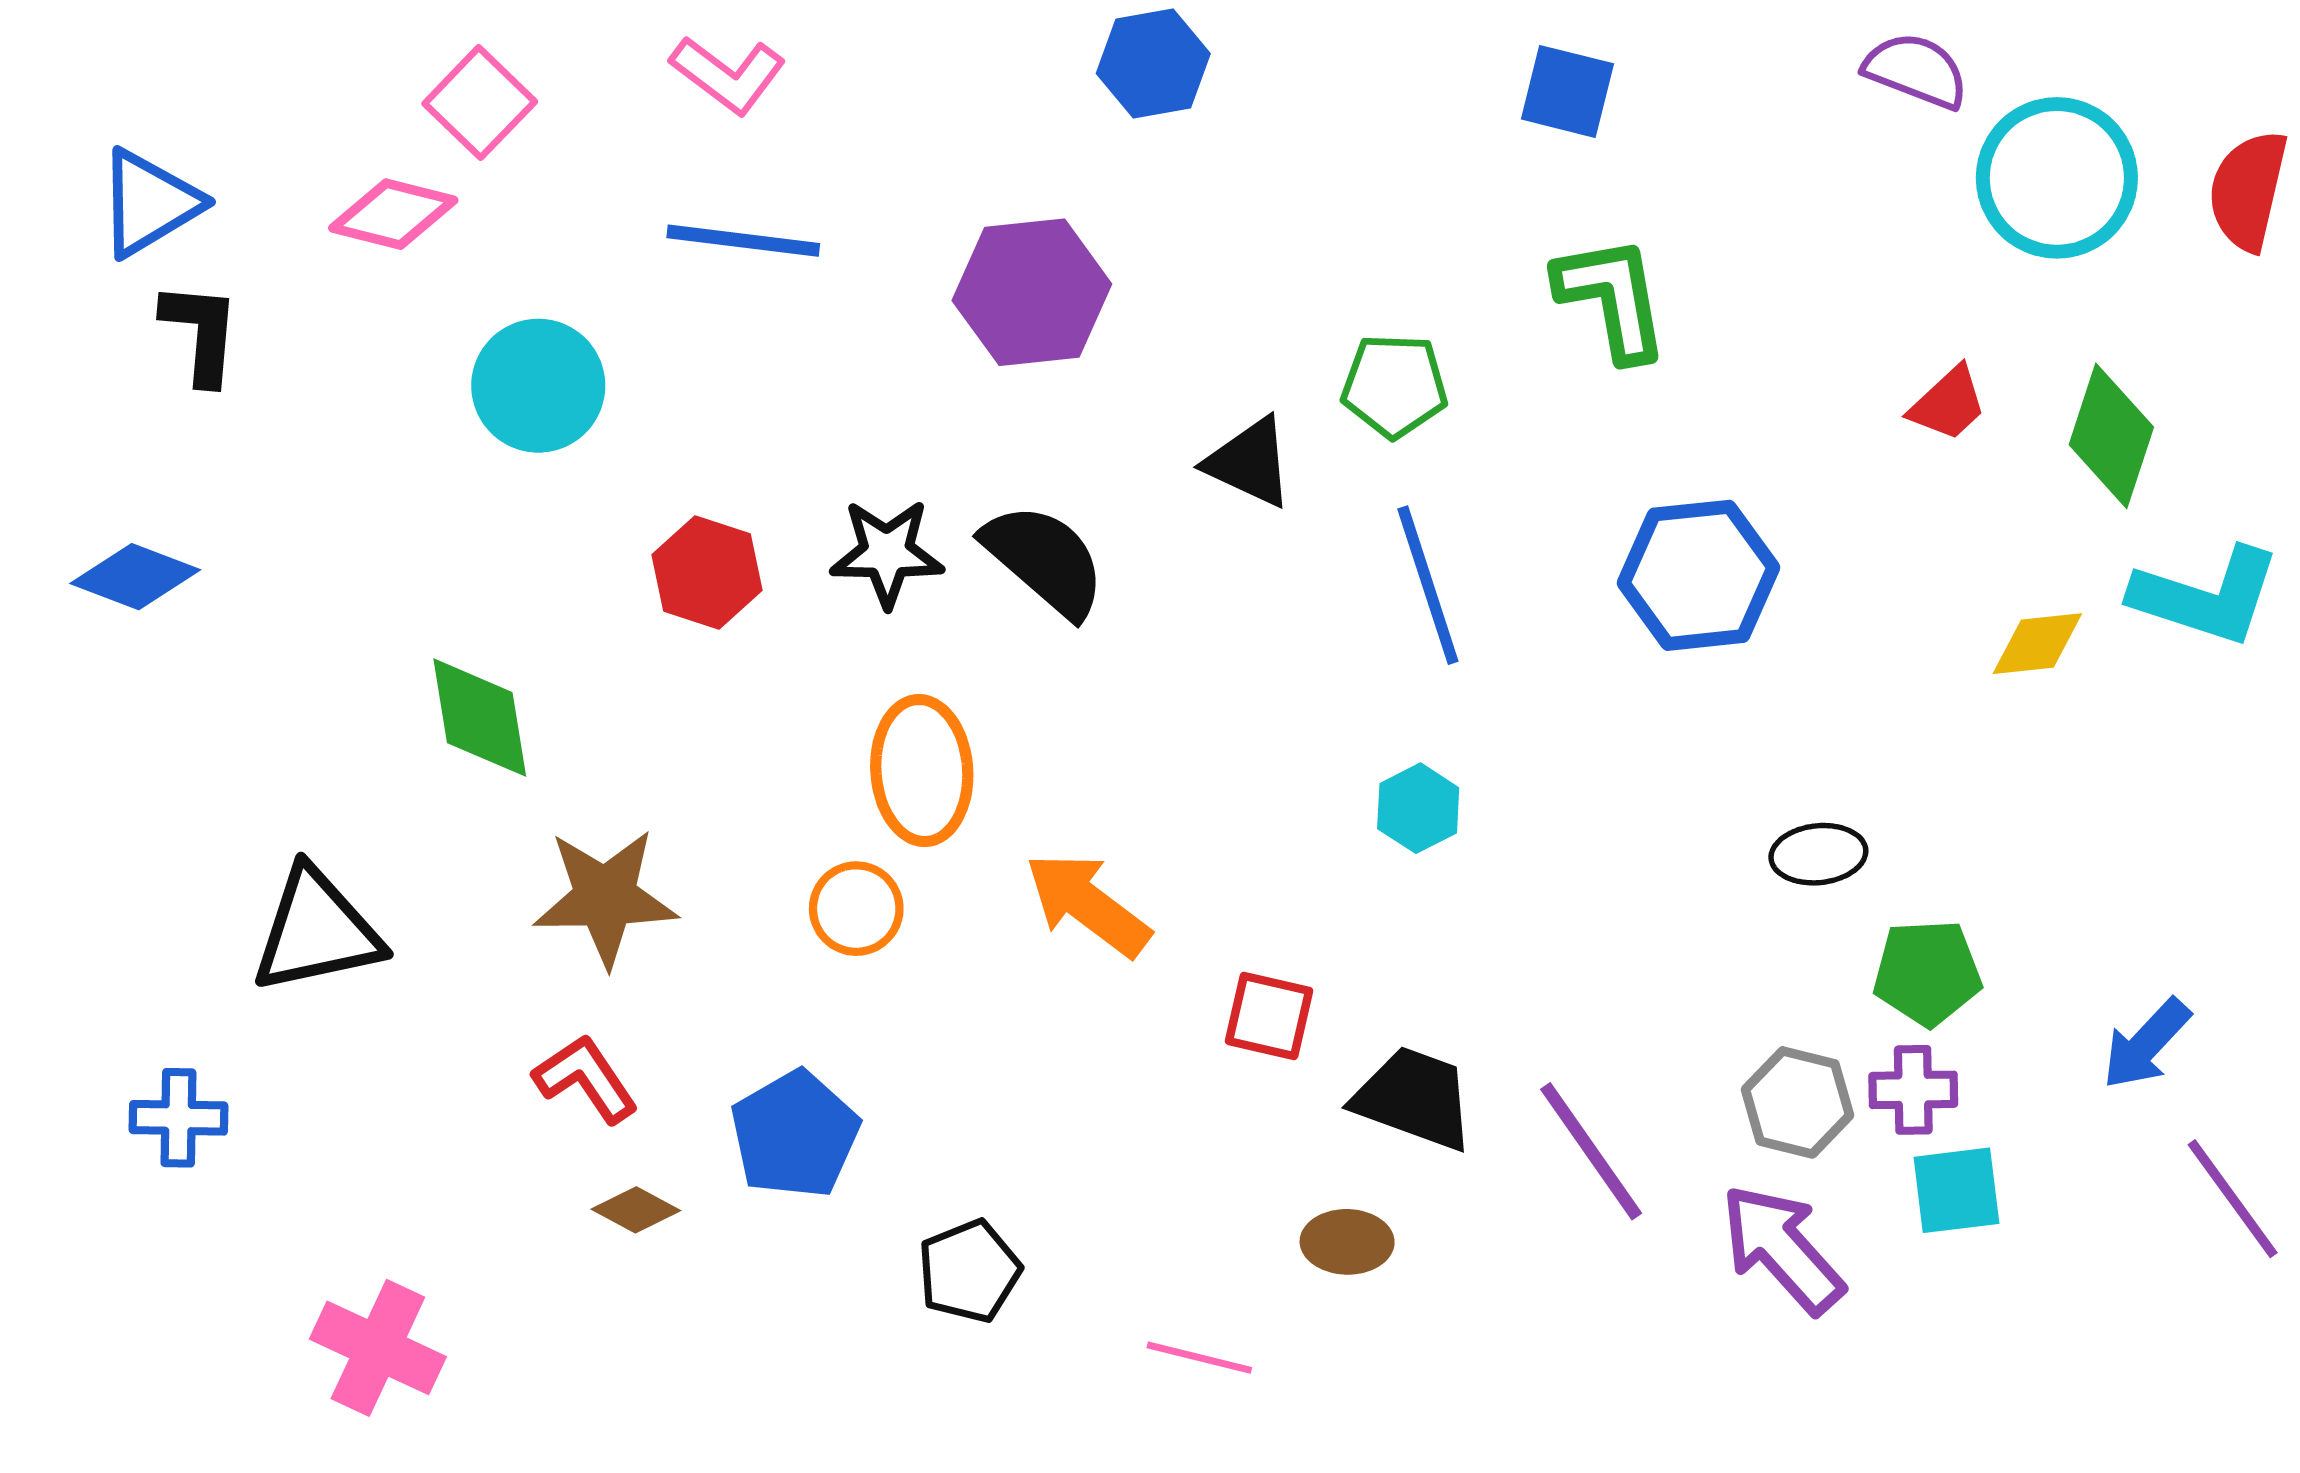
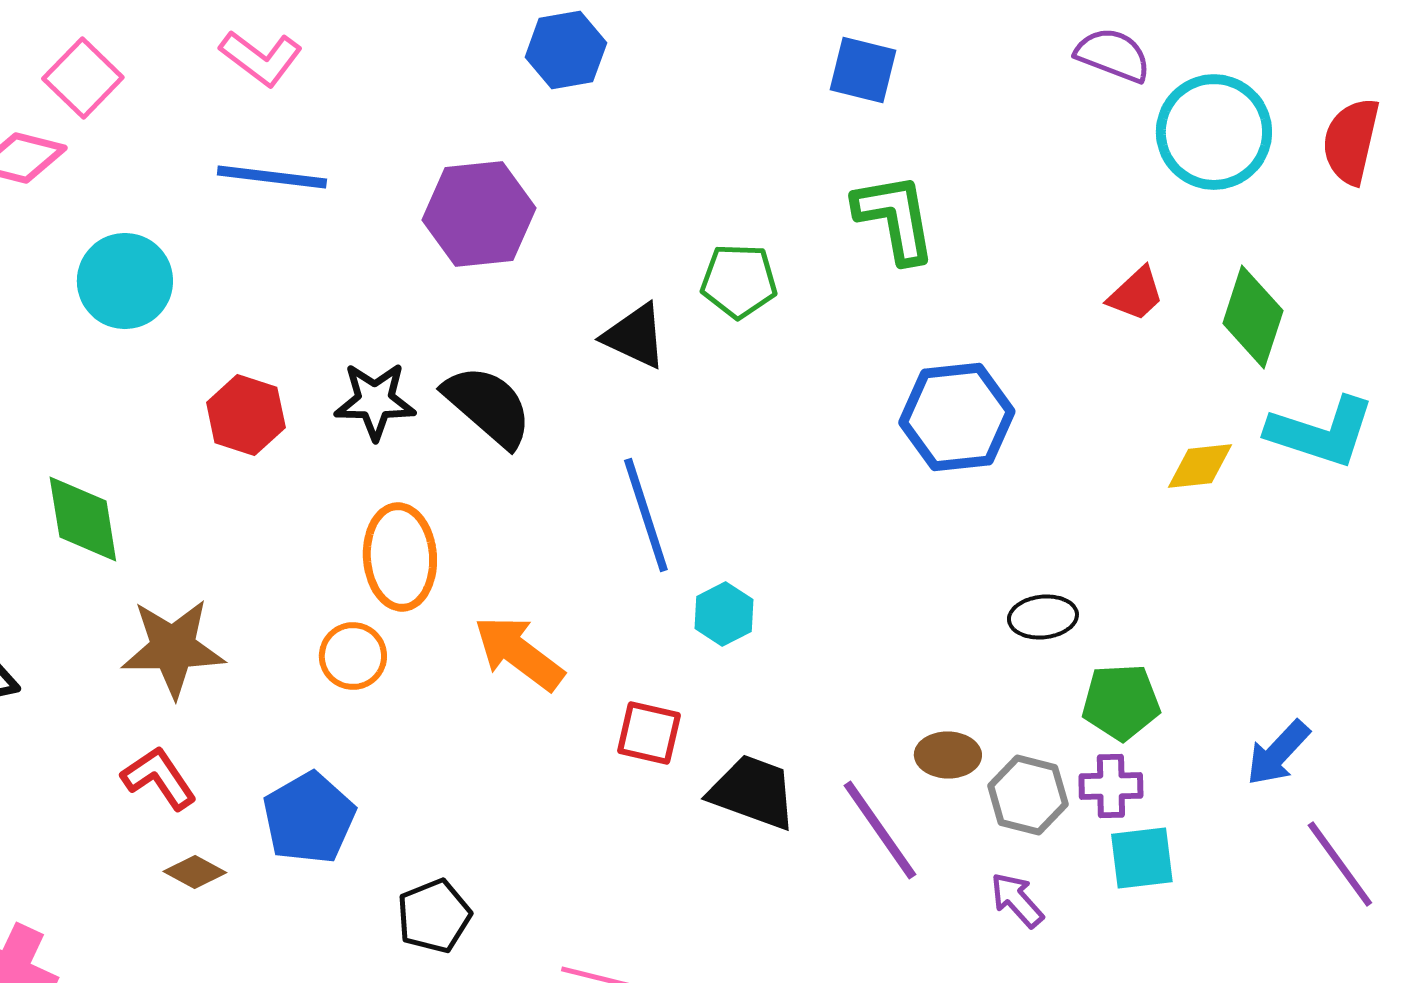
blue line: (1428, 585) -> (646, 515), moved
cyan hexagon: (1418, 808) -> (724, 614), moved
brown ellipse: (1347, 1242) -> (948, 755), moved
purple arrow: (1782, 1249) -> (1017, 900), size x0.6

